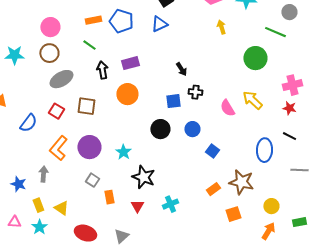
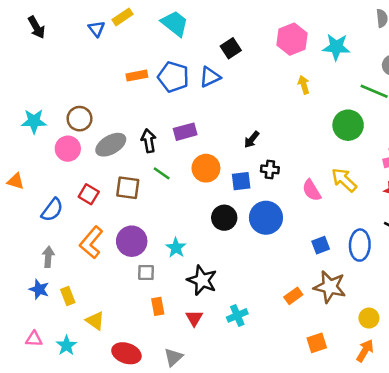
blue triangle: (159, 24) -> (210, 77), moved
pink circle: (50, 27) -> (68, 149), moved
green line: (89, 45) -> (162, 173), moved
black arrow: (181, 69) -> (252, 139), turned 72
gray ellipse: (61, 79) -> (111, 145), moved
orange circle: (127, 94) -> (206, 168), moved
blue circle: (192, 129) -> (266, 218), size x1.6
blue square: (212, 151) -> (321, 245), moved, turned 32
gray arrow: (43, 174) -> (48, 257), moved
gray square: (92, 180) -> (146, 272), moved, turned -32
yellow rectangle: (38, 205) -> (68, 296), moved
orange square: (233, 214) -> (317, 343), moved

